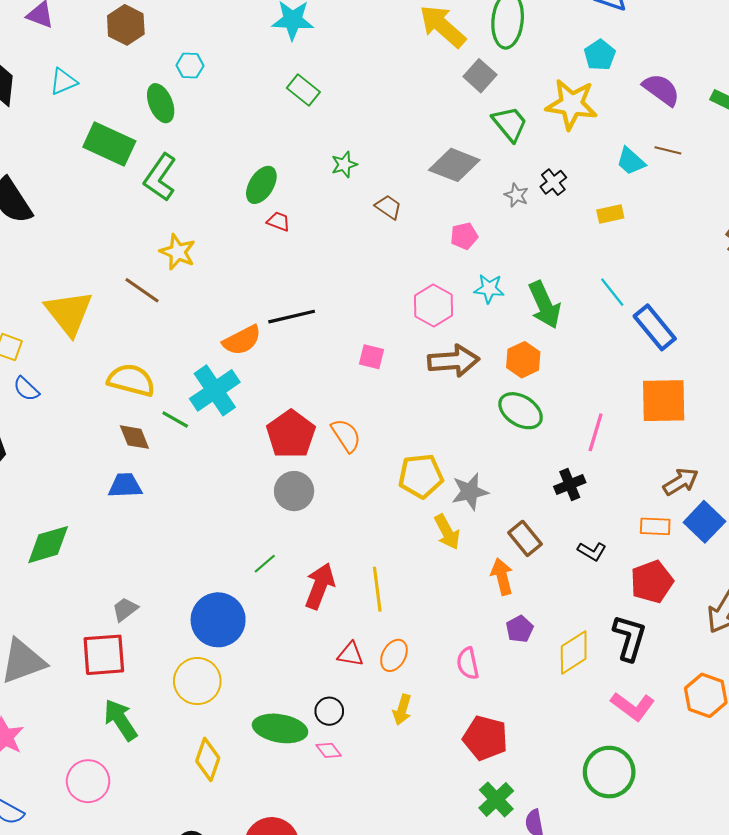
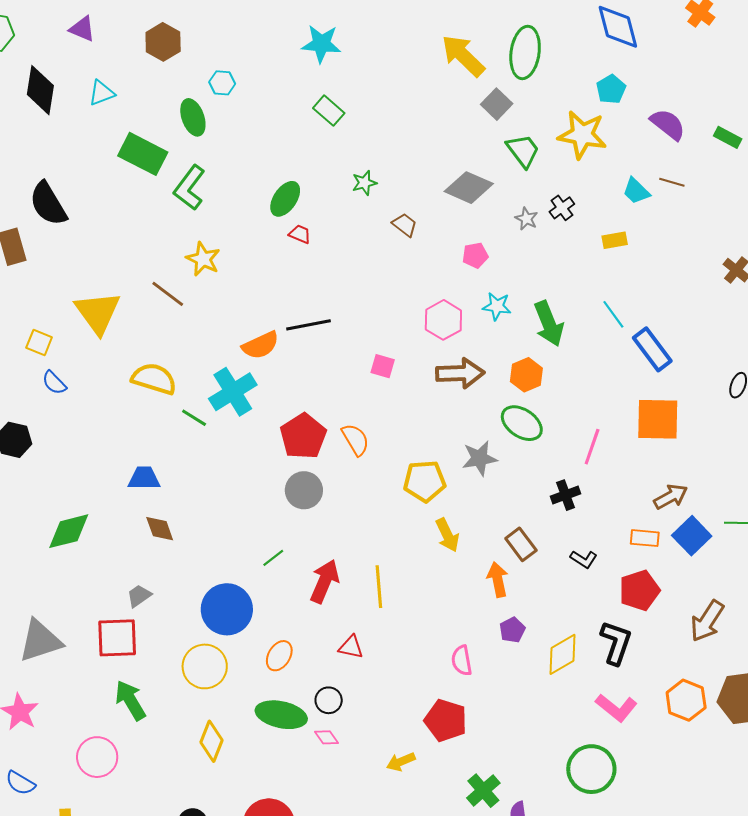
brown diamond: (134, 437) -> (160, 529), moved
gray star: (470, 492) -> (480, 458), moved
orange ellipse: (394, 655) -> (279, 656), moved
yellow arrow: (402, 710) -> (401, 762), moved, turned 48
red pentagon: (485, 738) -> (446, 720), moved

